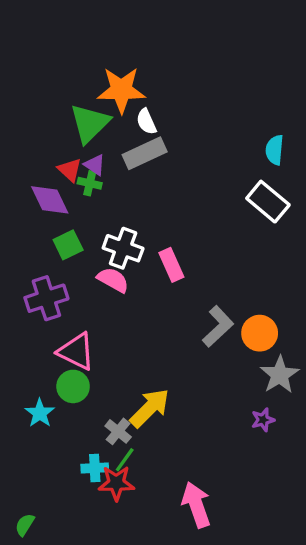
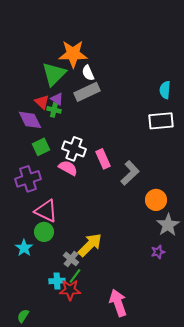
white rectangle: (268, 202) -> (161, 121), turned -45
gray L-shape: (218, 326) -> (130, 173), moved
green semicircle: (25, 525) -> (23, 316), moved

